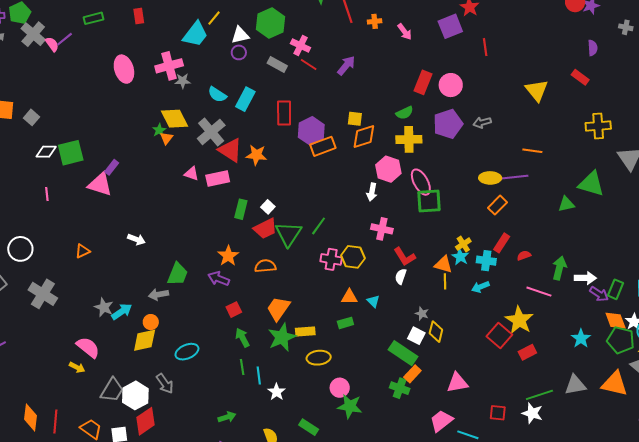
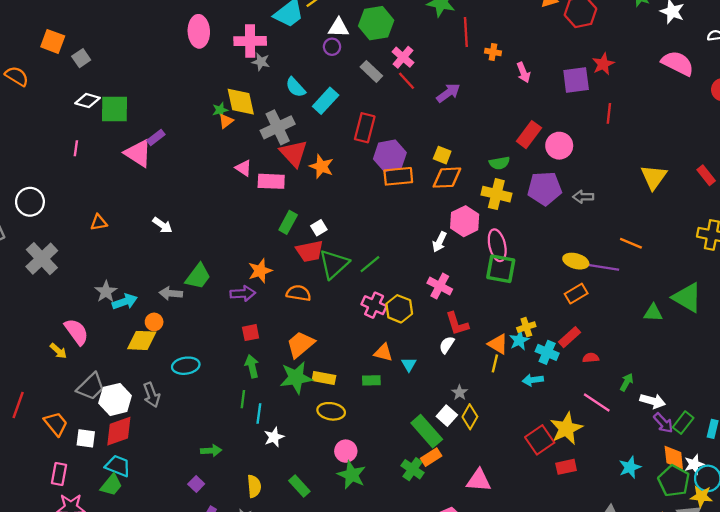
green arrow: (559, 268) -> (627, 382), size x0.7
purple arrow: (219, 279) -> (243, 293), turned 140

